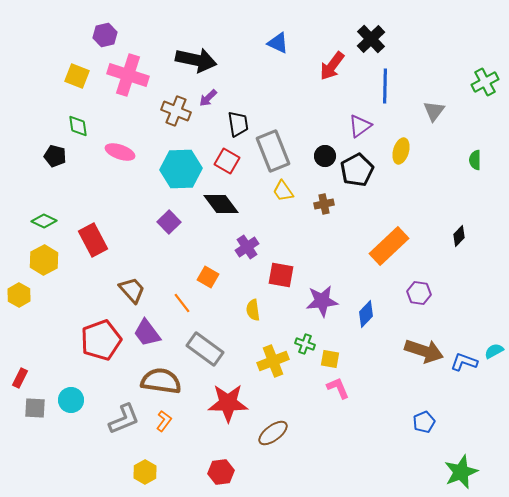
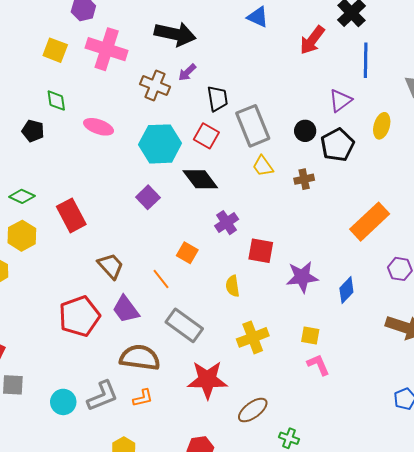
green cross: (305, 344) -> (289, 438), moved
cyan circle: (71, 400) -> (63, 402), moved
orange L-shape: (164, 421) -> (143, 398), turned 40

